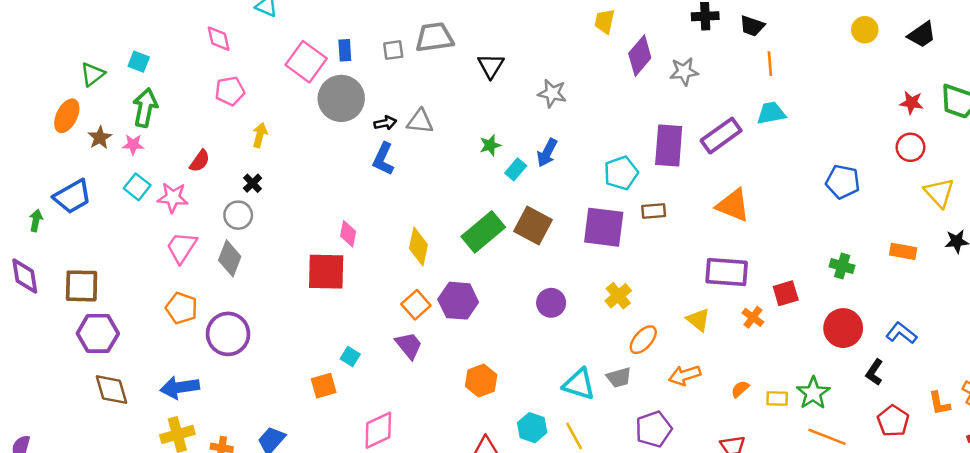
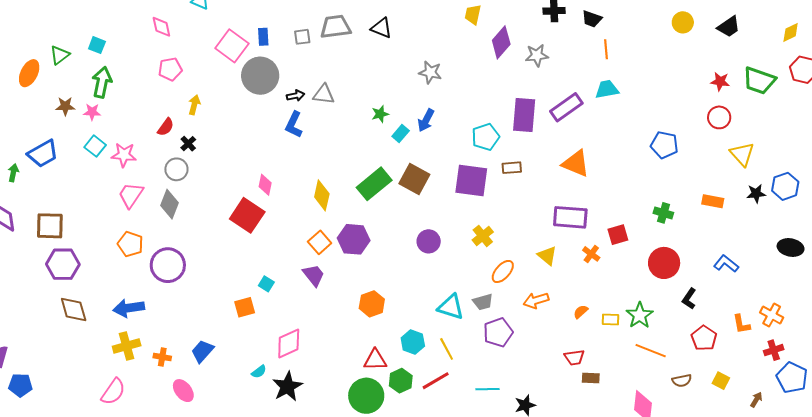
black triangle: (491, 66) -> (382, 28), moved, turned -40
orange ellipse: (67, 116) -> (29, 73), moved
brown star: (100, 138) -> (65, 106), turned 30
red semicircle: (200, 161) -> (166, 127), moved
red square: (326, 272) -> (247, 215), turned 32
blue L-shape: (901, 333) -> (726, 264), moved
purple pentagon: (654, 429) -> (498, 332), moved

